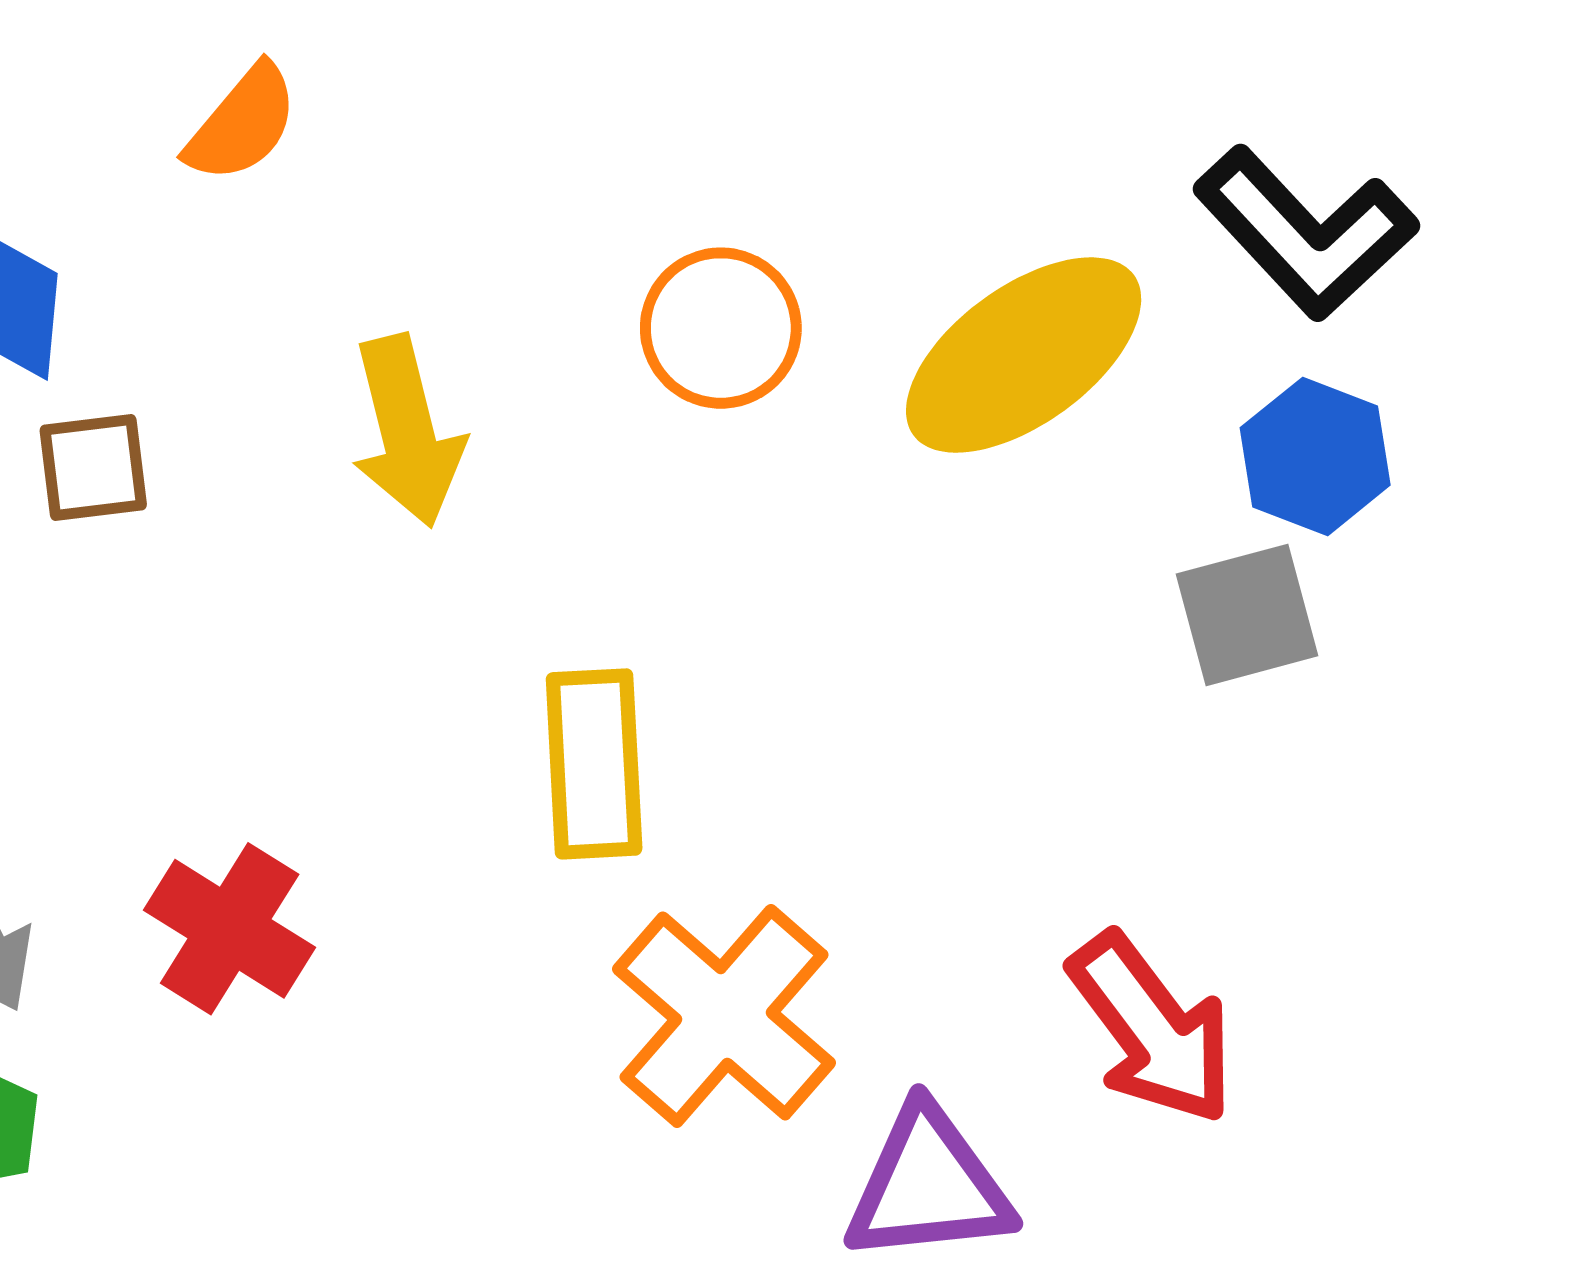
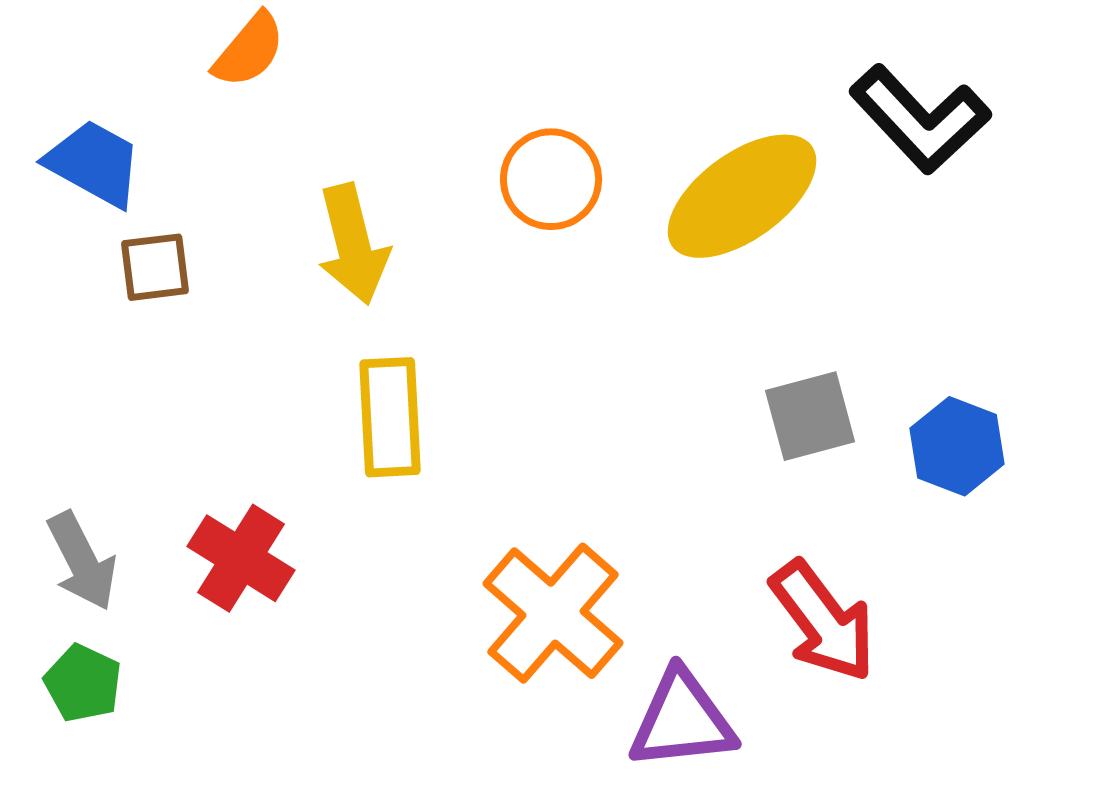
blue hexagon: (1315, 456) -> (957, 446), moved
gray square: (1247, 615) -> (810, 416), moved
yellow rectangle: (594, 764) -> (390, 417), moved

